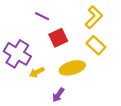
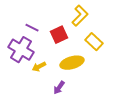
purple line: (42, 16) -> (32, 28), moved
yellow L-shape: (94, 17) -> (80, 16), moved

